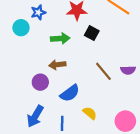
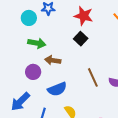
black square: (92, 33) -> (81, 39), moved
green arrow: (60, 38) -> (37, 43), moved

